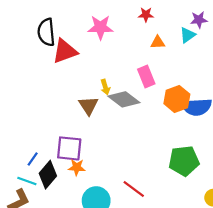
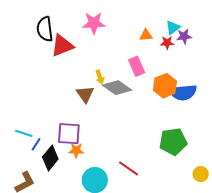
red star: (146, 15) -> (167, 43), moved
purple star: (199, 20) -> (184, 36), moved
cyan line: (27, 181) -> (24, 133), moved

